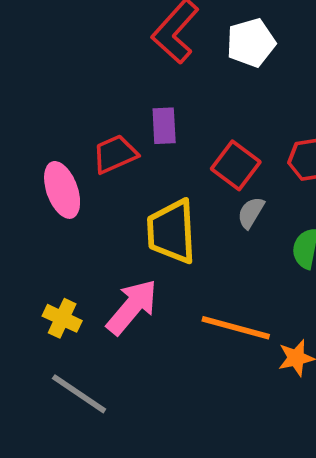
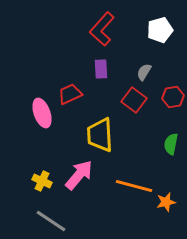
white pentagon: (251, 43) -> (160, 30), moved
purple rectangle: (164, 126) -> (101, 69), moved
gray semicircle: (251, 213) -> (144, 72), moved

